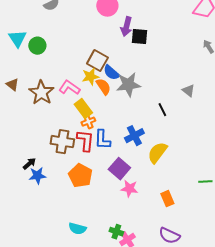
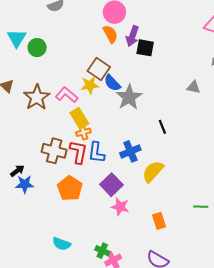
gray star: (128, 85) -> (129, 97), turned -30
orange semicircle: (103, 87) -> (110, 34), moved
gray triangle: (188, 91) -> (194, 87), moved, turned -32

